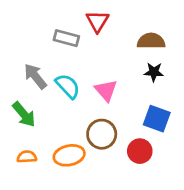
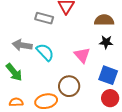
gray arrow: (35, 76) -> (22, 45), turned -42
pink triangle: (106, 90) -> (82, 55), moved
red circle: (140, 151) -> (110, 98), moved

